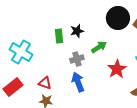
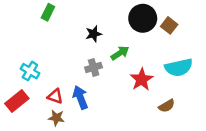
green rectangle: (59, 36) -> (48, 12), moved, turned 32
cyan cross: (21, 52) -> (30, 71), moved, size x0.7
blue arrow: (78, 82) -> (80, 97), moved

